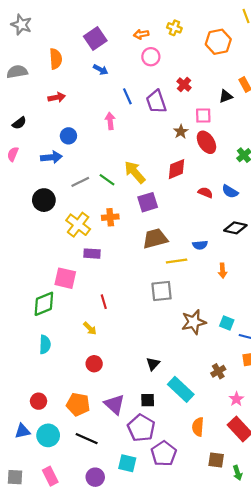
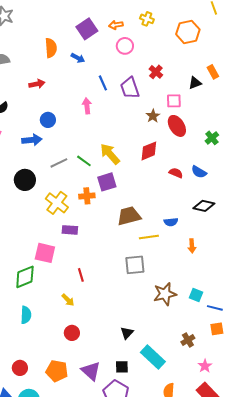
purple square: (95, 39) -> (87, 29), moved
orange semicircle: (56, 59) -> (51, 48), moved
purple square: (148, 202) -> (107, 182), moved

